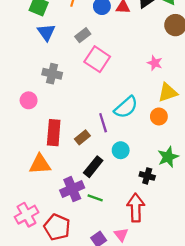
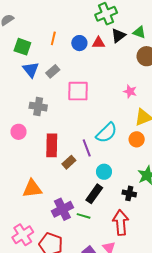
gray rectangle: (83, 35) -> (53, 71), moved
pink square: (97, 59) -> (78, 91), turned -30
red rectangle: (54, 133) -> (52, 145), moved
black rectangle: (93, 167) -> (94, 194), moved

